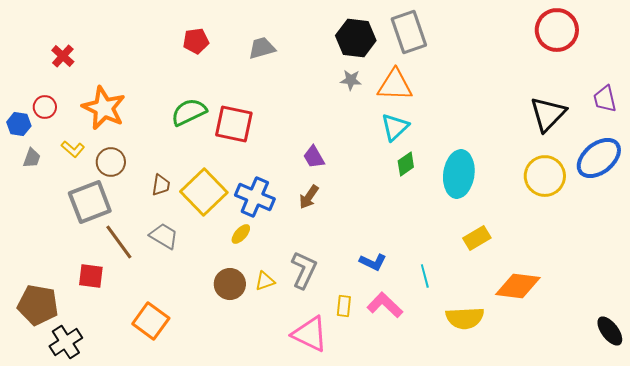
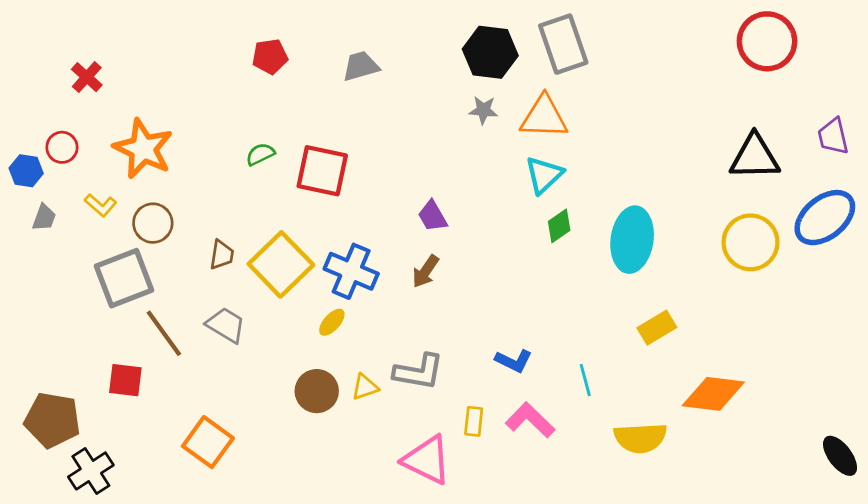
green semicircle: (189, 112) -> (260, 154), size x0.6
black triangle: (548, 114) -> (755, 157), turned 45
gray L-shape: (304, 270) -> (419, 372), turned 75

